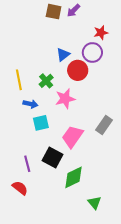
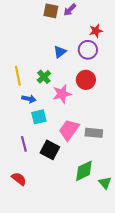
red circle: (78, 70) -> (86, 80), moved
gray rectangle: (104, 125) -> (94, 133), moved, turned 60
purple line: (27, 164) -> (24, 144), moved
green diamond: (73, 177) -> (84, 171), moved
green triangle: (94, 203) -> (105, 183), moved

